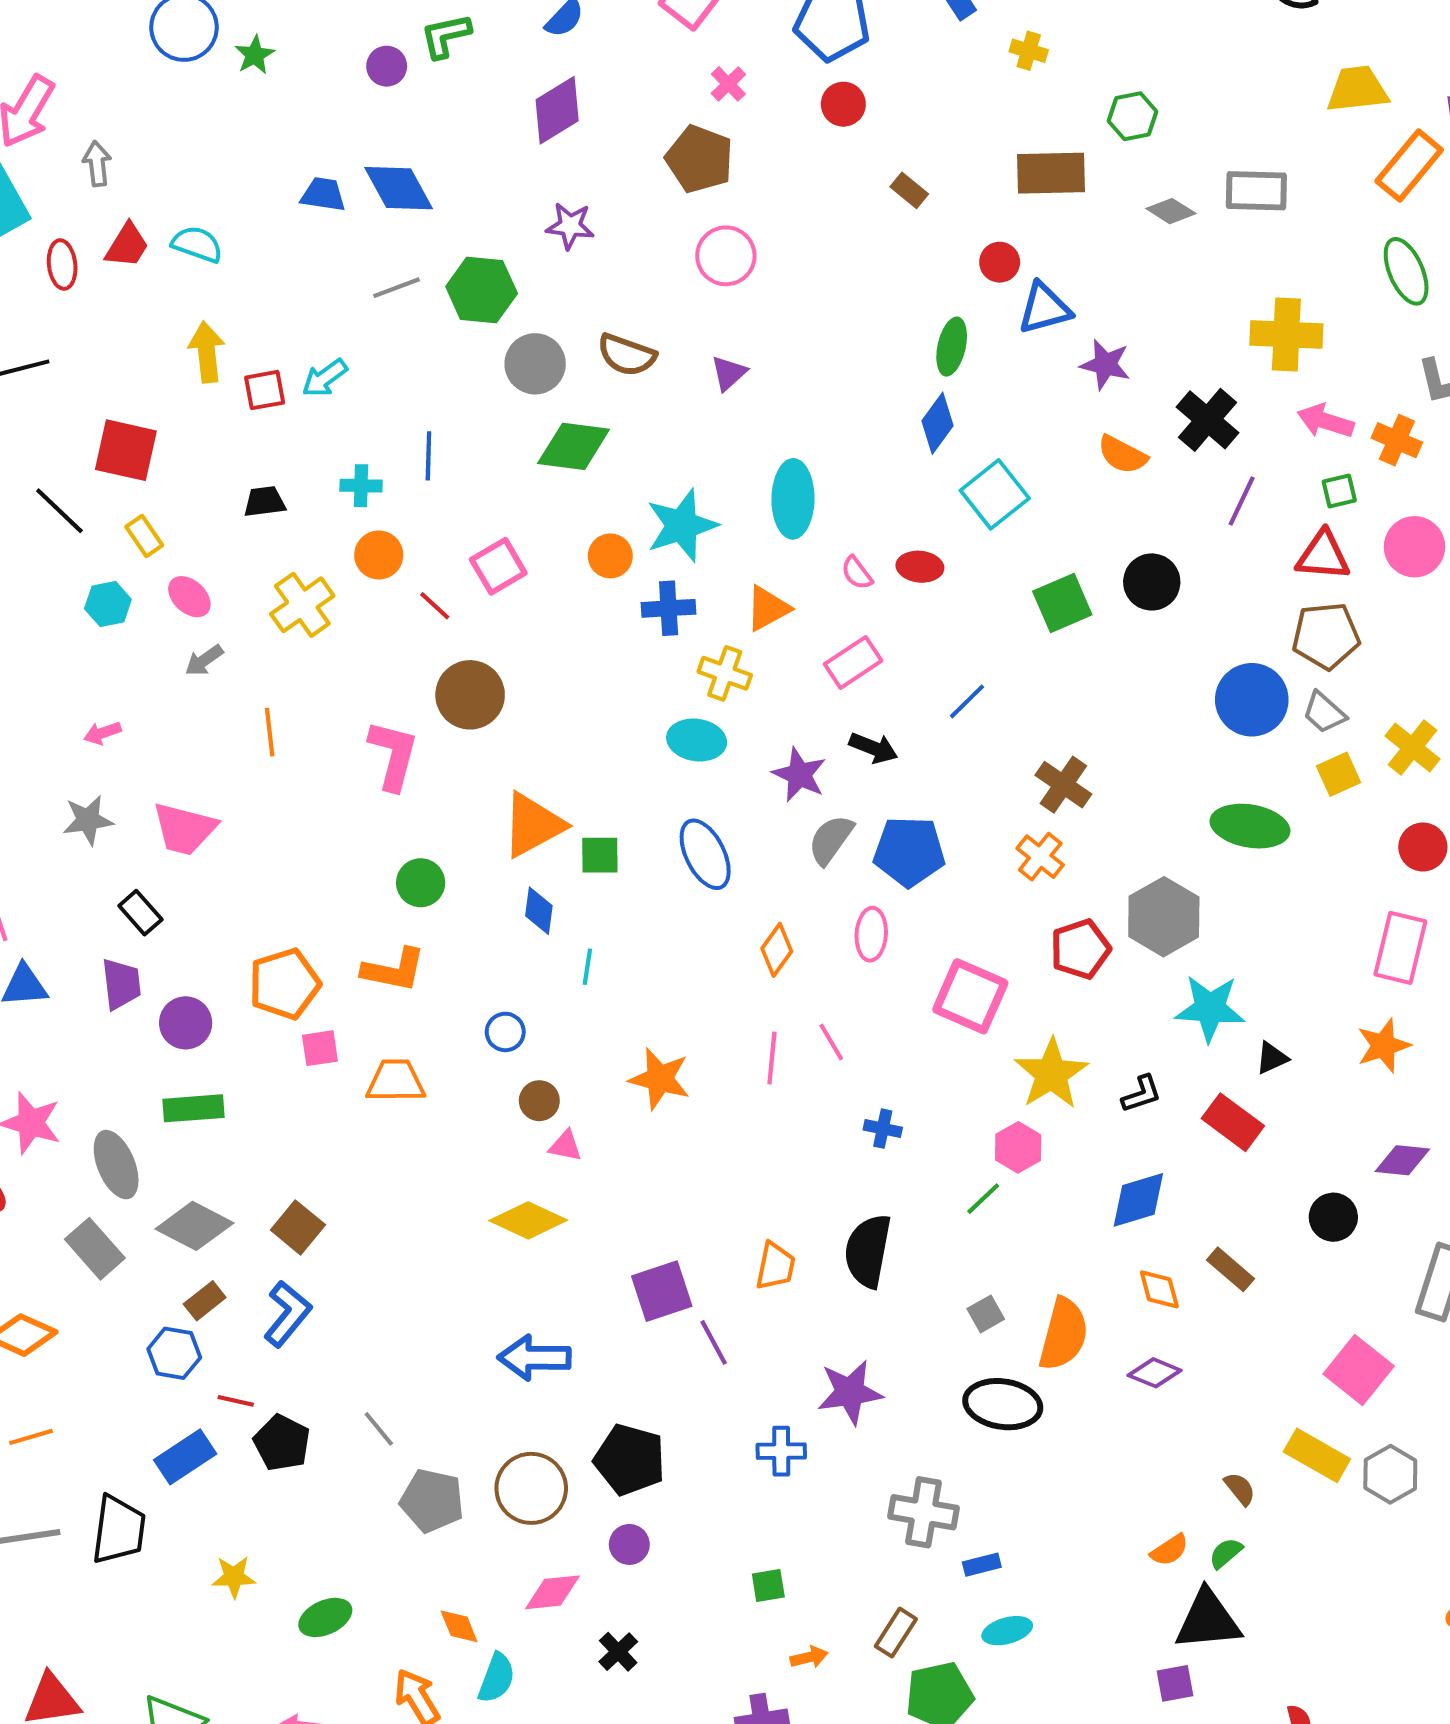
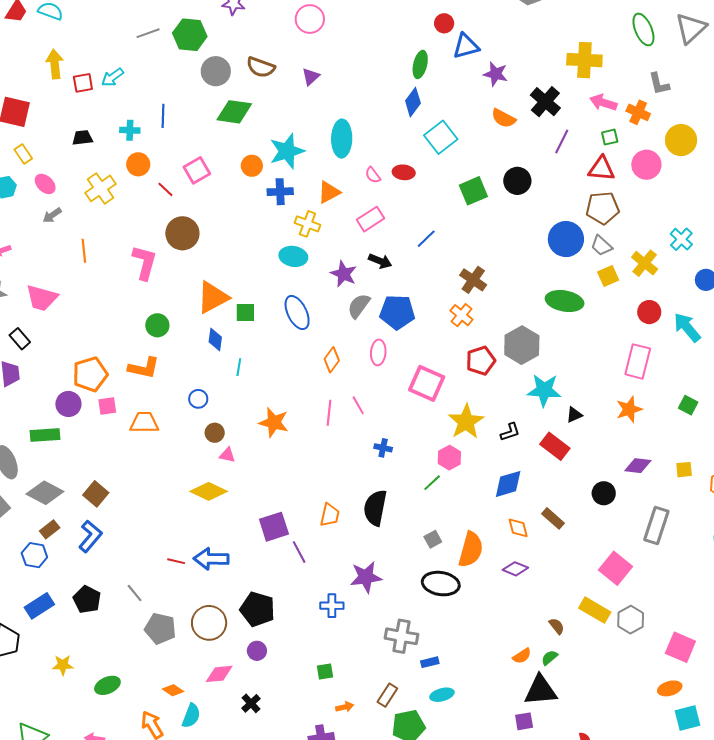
purple circle: (186, 1023) -> (68, 404), moved
red line: (236, 1401) -> (176, 561), moved
orange diamond: (459, 1626) -> (173, 690), turned -35

